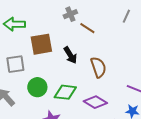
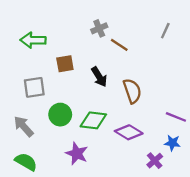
brown square: (41, 44) -> (65, 64), size x0.7

